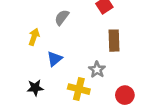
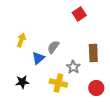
gray semicircle: (62, 17) -> (53, 47), moved
brown rectangle: (114, 41) -> (93, 53), moved

